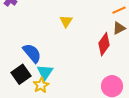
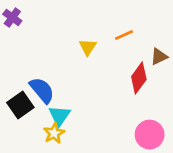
orange line: (119, 10) -> (124, 35), moved
black square: (21, 74) -> (20, 105), moved

